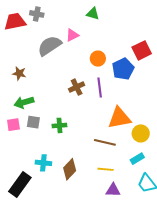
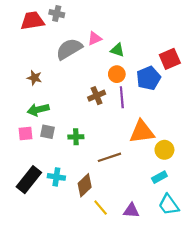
green triangle: (93, 14) -> (117, 50), moved
orange circle: (98, 59) -> (117, 74), moved
brown line: (105, 142) -> (109, 157), moved, turned -35
yellow line: (106, 169) -> (101, 208), moved, turned 42
black rectangle: (20, 184) -> (29, 180), moved

